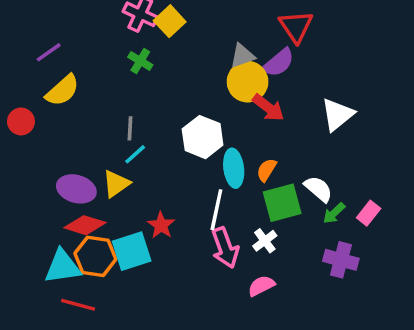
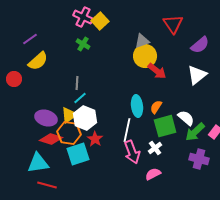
purple semicircle: (279, 63) -> (200, 45), moved
white hexagon: (203, 137) -> (85, 118), moved
green arrow: (334, 213) -> (195, 132), size x1.5
orange hexagon: (95, 256) -> (69, 133), moved

